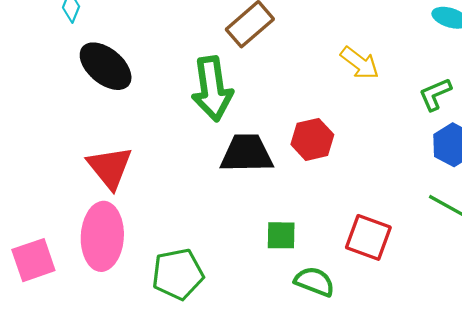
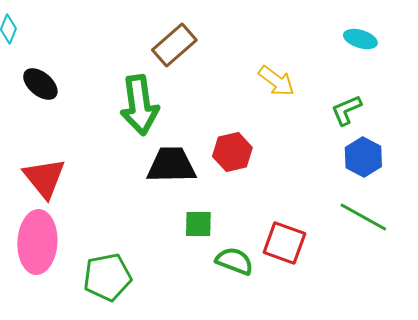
black ellipse: (106, 66) -> (40, 84), size x0.7
green square: (281, 235) -> (198, 224), moved
green semicircle: (314, 282) -> (234, 261), moved

